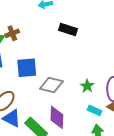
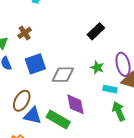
black rectangle: (68, 30) -> (96, 31), moved, turned -48
brown cross: (12, 33) -> (25, 33), moved

